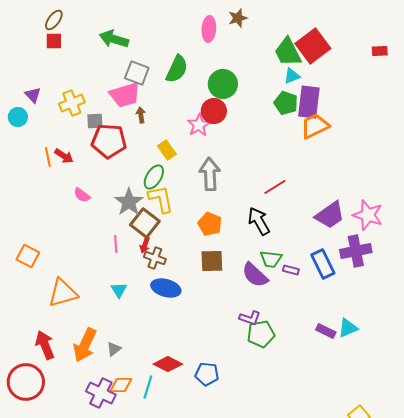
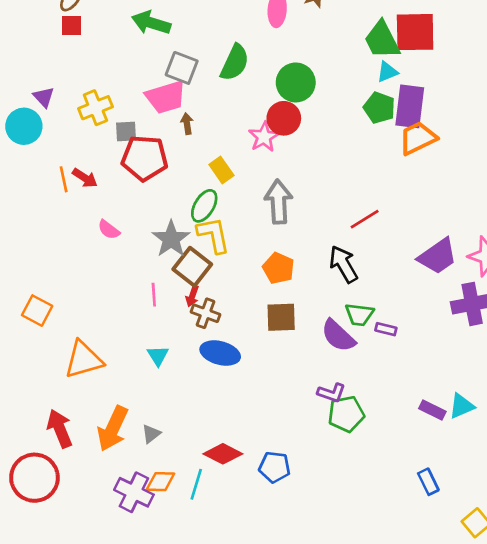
red square: (313, 46) -> (415, 32), turned 36
cyan circle: (18, 117) -> (24, 126), size x1.4
blue rectangle: (323, 264) -> (428, 482), moved, size x0.7

